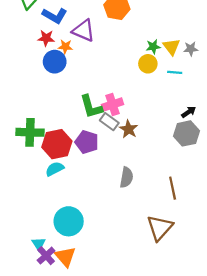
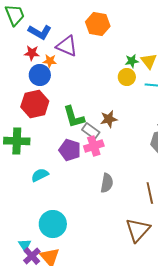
pink cross: (113, 105) -> (94, 146), moved
brown star: (129, 129) -> (109, 119), moved, turned 30
red hexagon: (57, 144) -> (35, 104), moved

